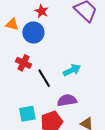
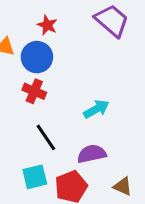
red cross: (24, 63) -> (34, 91), moved
black line: (44, 78) -> (46, 137), moved

